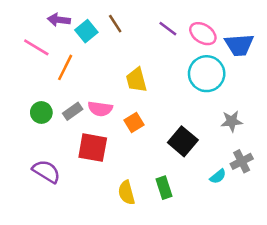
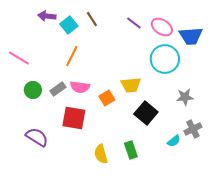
pink line: (36, 47) -> (19, 58), moved
orange line: (65, 67) -> (72, 56), moved
yellow trapezoid: (136, 80) -> (131, 85), moved, turned -80

